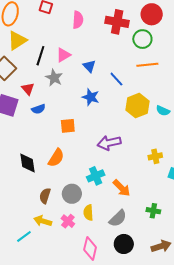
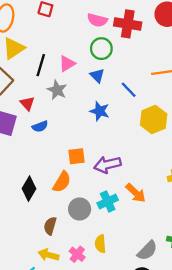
pink semicircle: (78, 20) -> (97, 20), moved, turned 102
green circle: (142, 39) -> (101, 49), moved
orange square: (68, 126) -> (77, 156), moved
purple arrow: (109, 143) -> (107, 165), moved
black diamond: (27, 163) -> (29, 189), turned 40
orange arrow: (122, 188) -> (136, 193), moved
gray circle: (72, 194) -> (80, 209), moved
gray semicircle: (118, 218) -> (147, 251), moved

